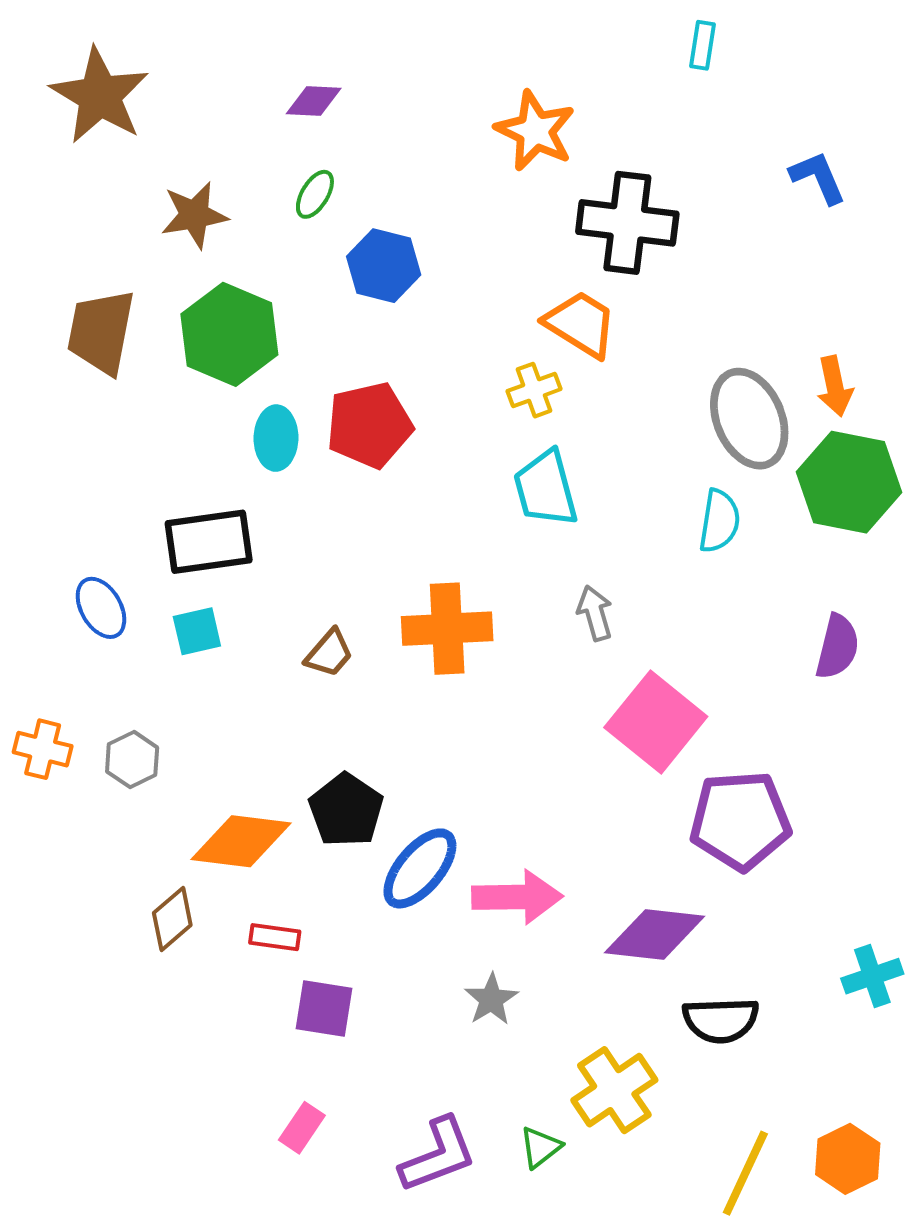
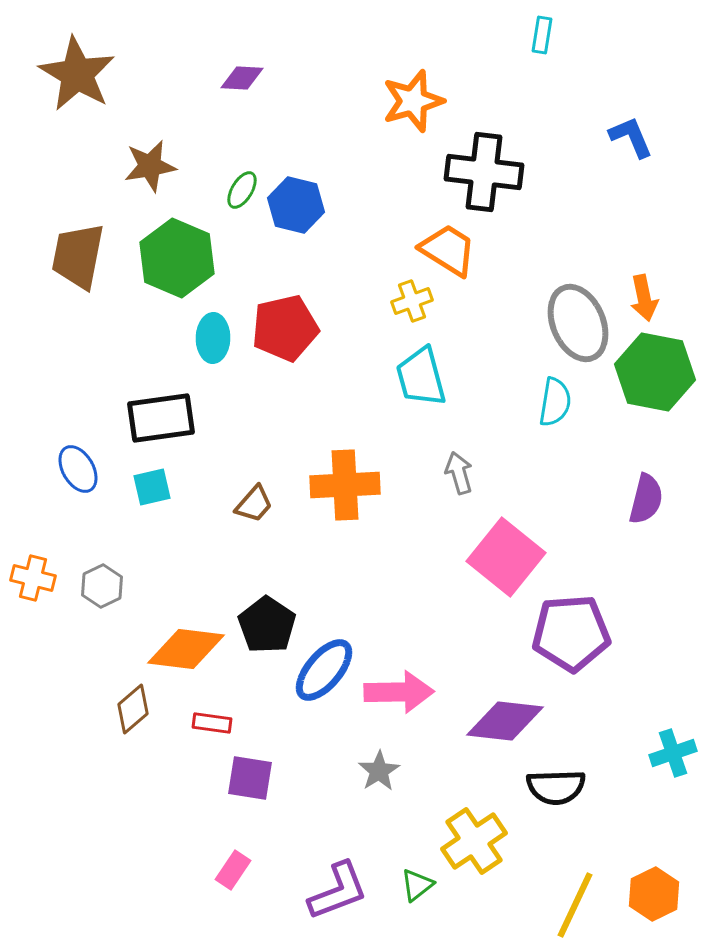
orange star: (535, 131) -> (413, 101), turned 30
green ellipse: (315, 194) -> (242, 190), moved

